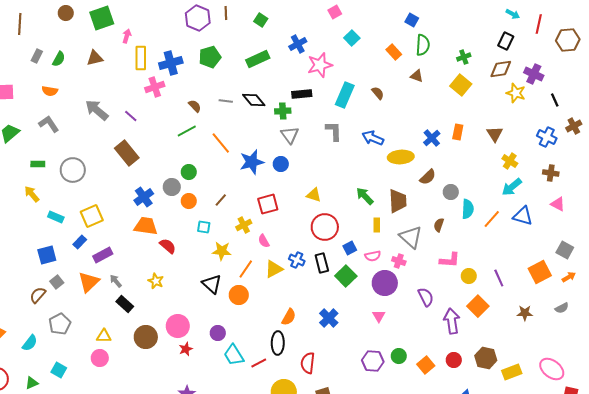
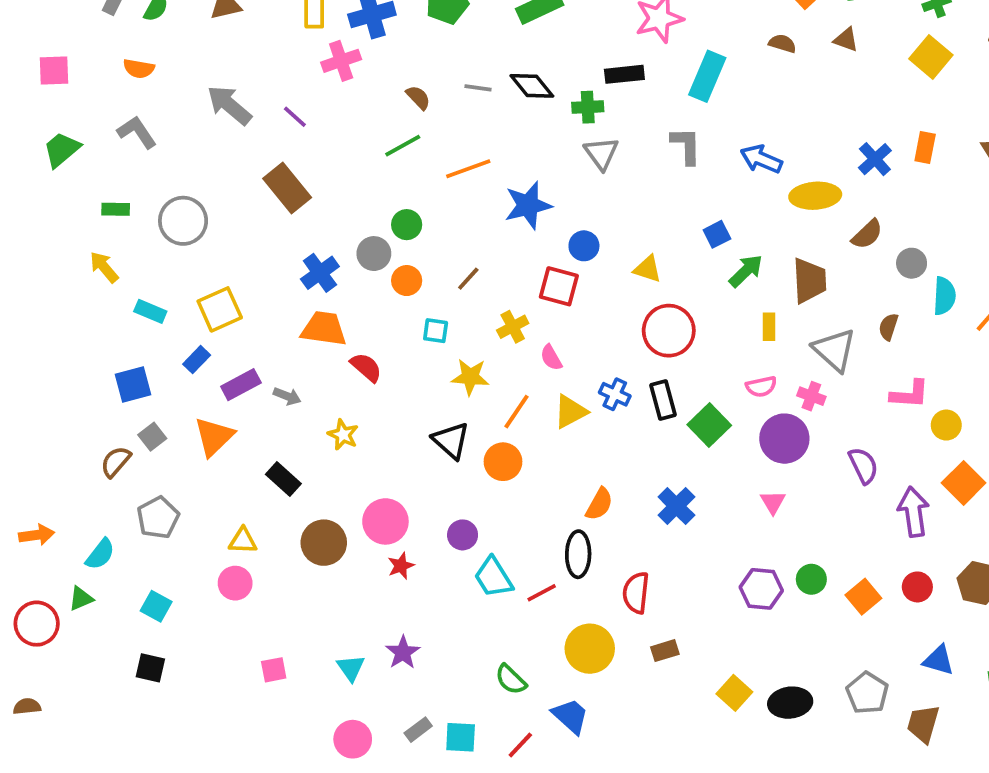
brown semicircle: (378, 93) -> (782, 43), moved, turned -32
orange line: (221, 143) -> (468, 169), turned -70
blue circle: (281, 164) -> (584, 246), moved
green arrow: (365, 196) -> (746, 271), turned 90
red square: (268, 204) -> (559, 286), turned 30
blue square: (350, 248) -> (717, 234), moved
gray arrow: (116, 281) -> (287, 396), moved, turned 152
green triangle: (32, 383) -> (81, 599), moved

